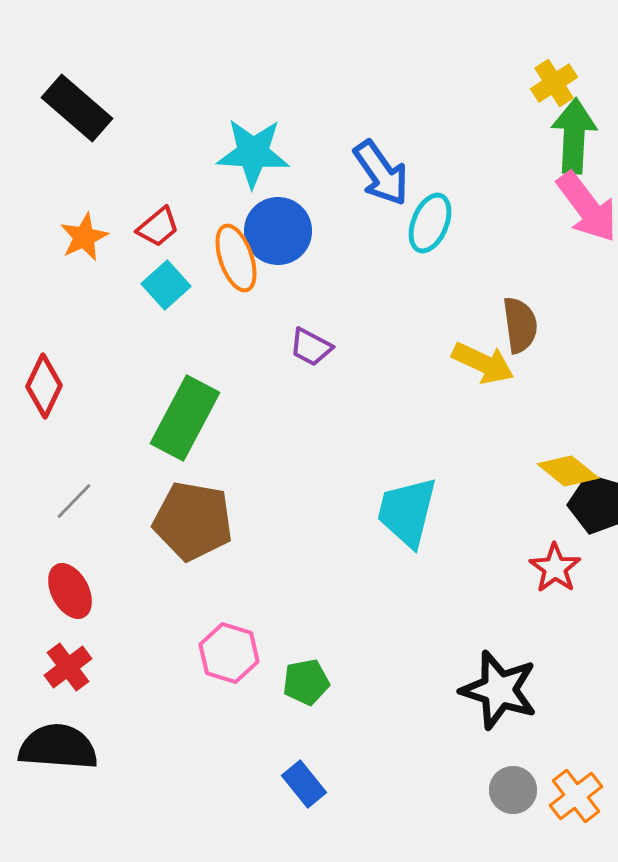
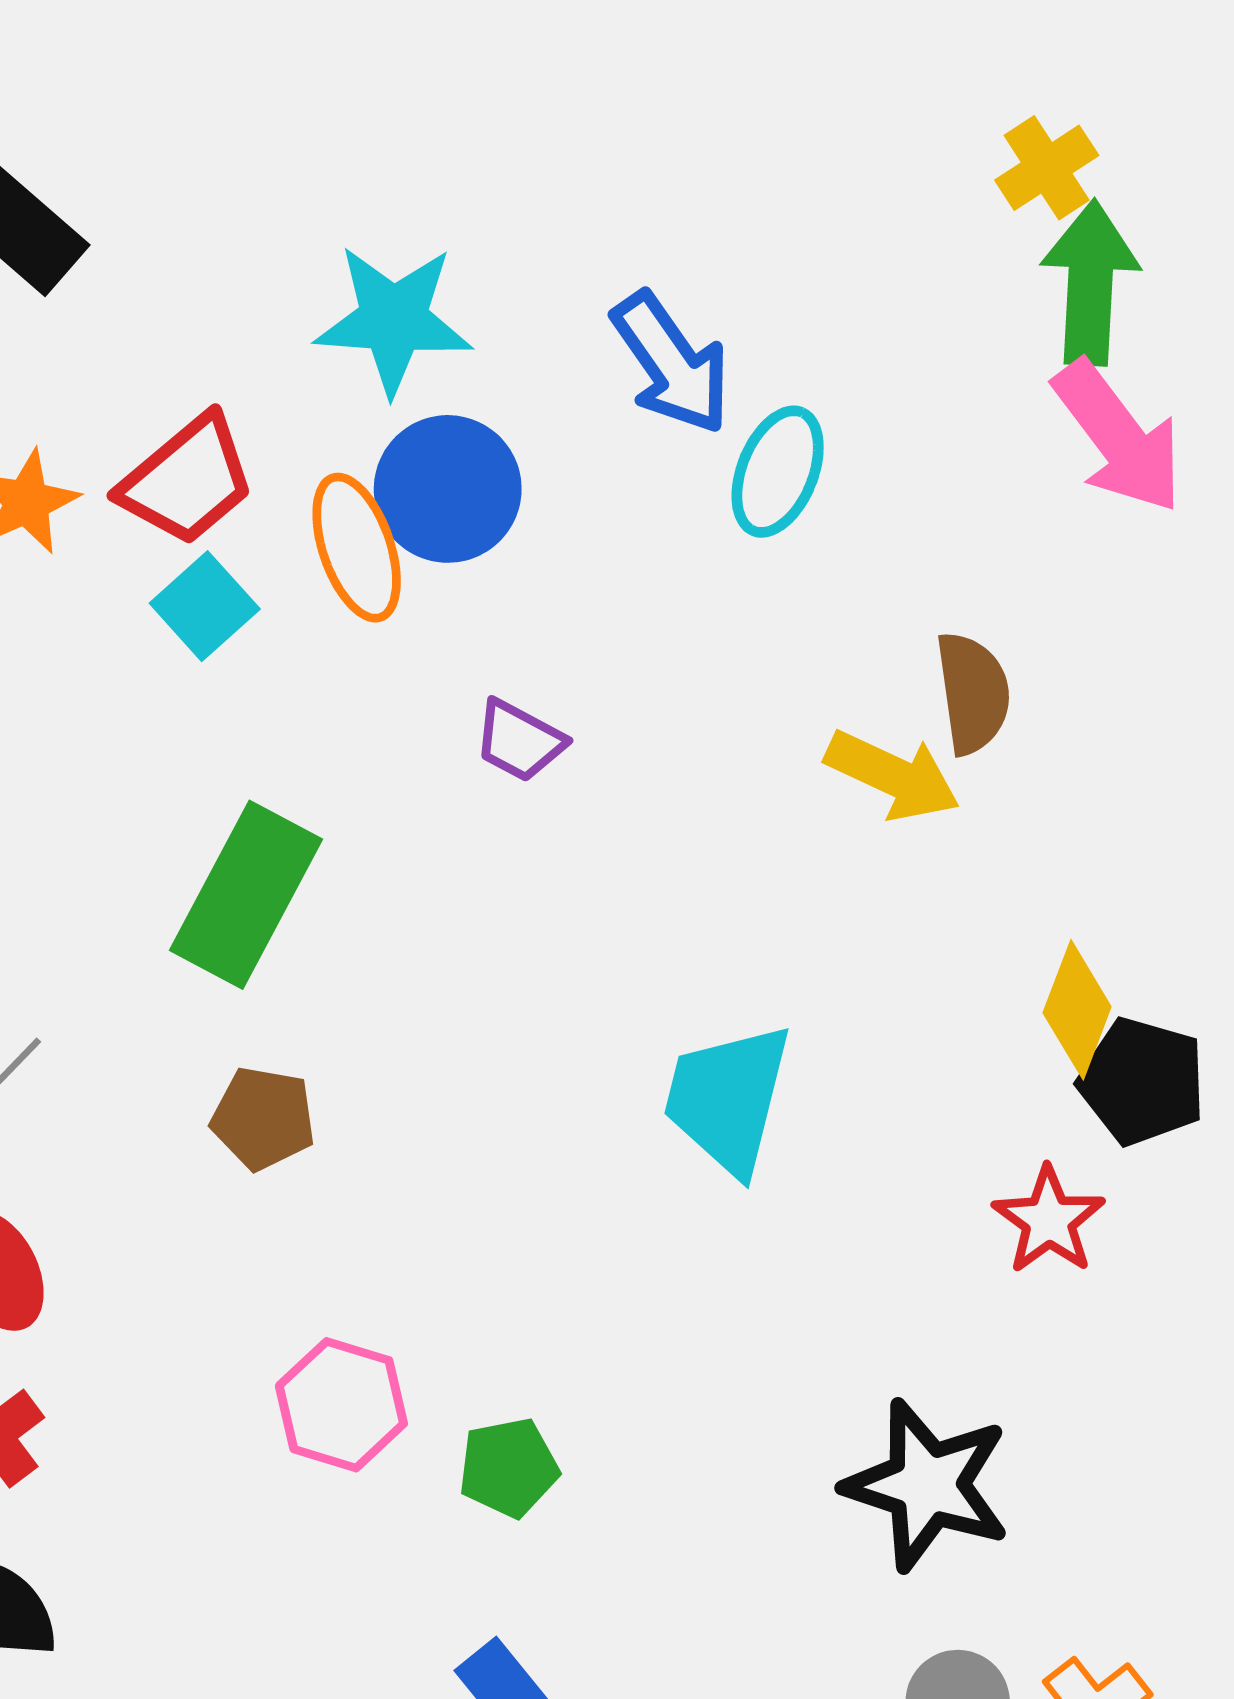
red trapezoid: (158, 227) -> (187, 480), size x1.5
yellow diamond: (568, 471) -> (1077, 1010), turned 72
brown pentagon: (193, 521) -> (263, 1118), size x0.6

